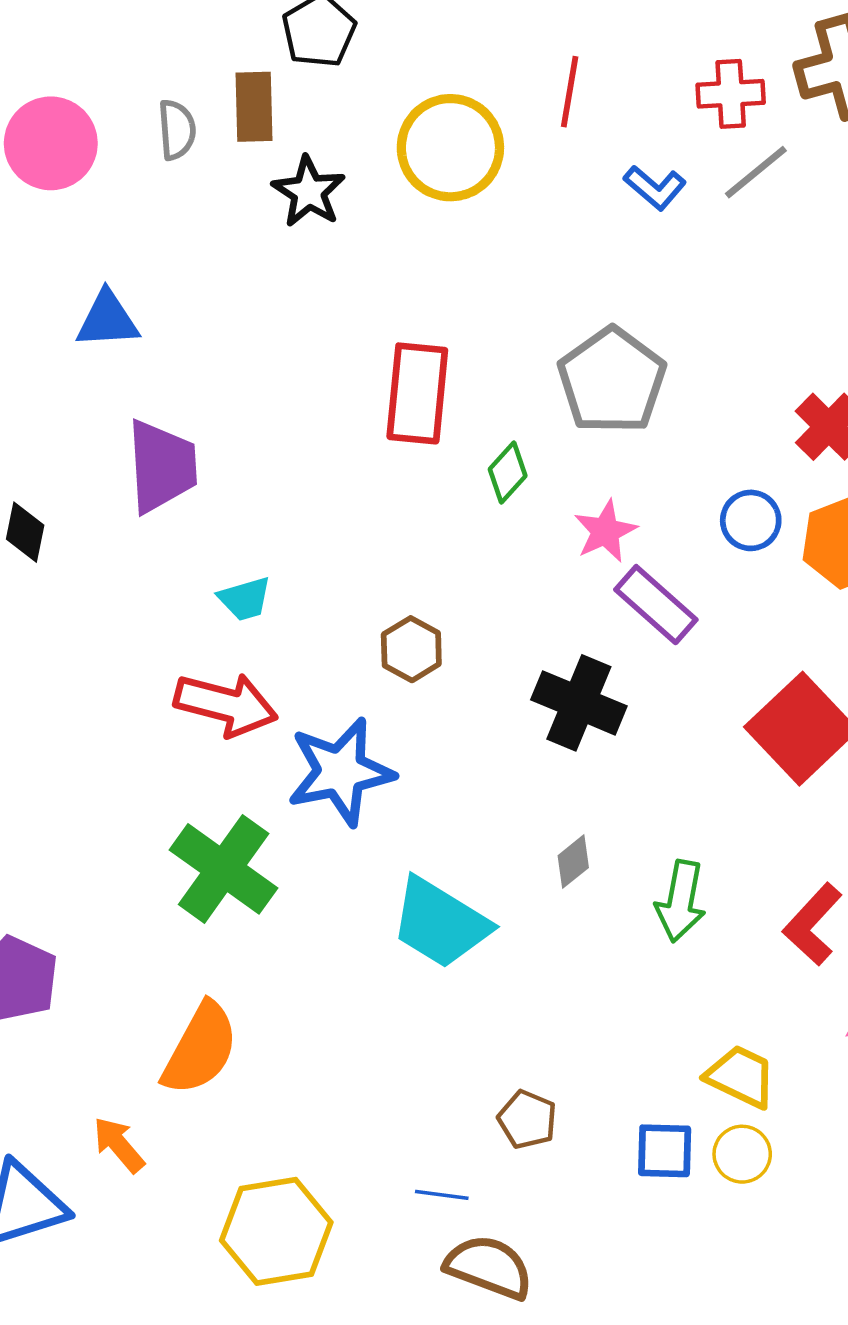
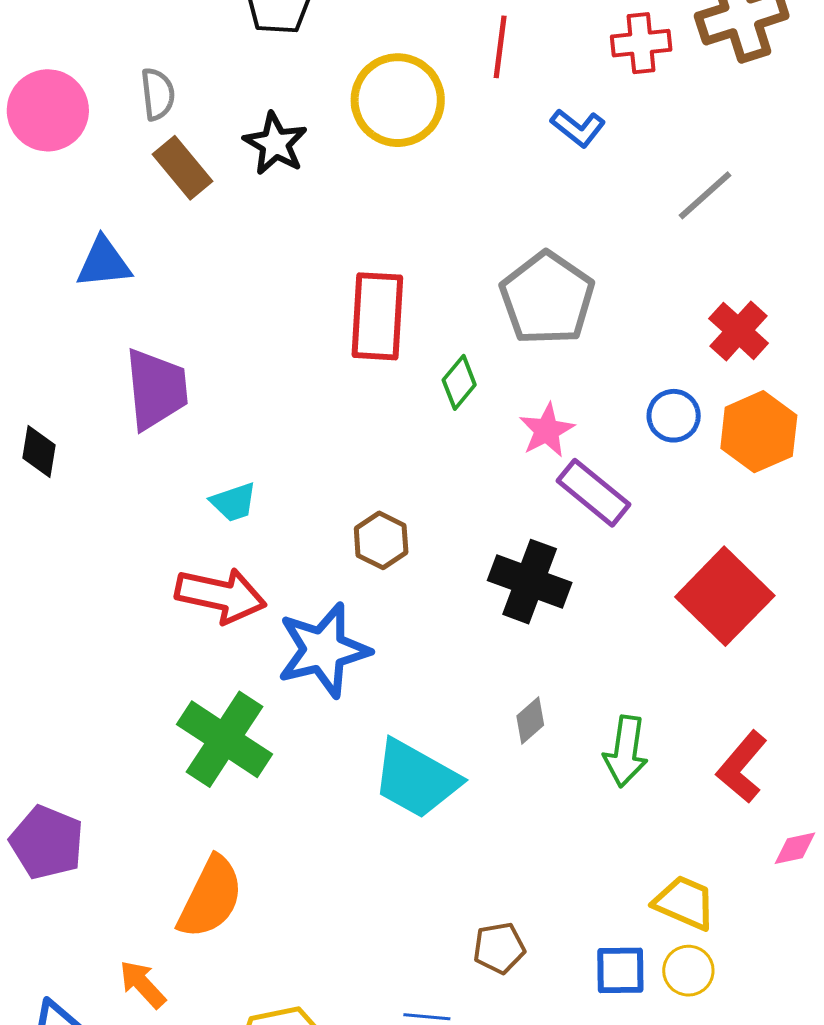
brown rectangle: (254, 107) -> (183, 168), moved, turned -36
gray line: (756, 172) -> (705, 195), moved
brown pentagon: (527, 1120) -> (499, 948), turned -30

